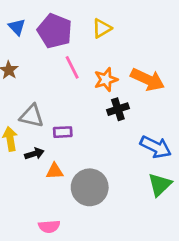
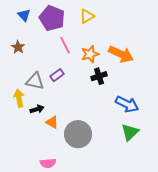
purple rectangle: (63, 132) -> (57, 75), moved, turned -32
orange triangle: (55, 171) -> (52, 122), turned 32

